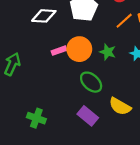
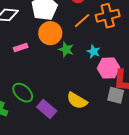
orange circle: (79, 49) -> (50, 33), moved
green ellipse: (91, 82) -> (23, 93), moved

